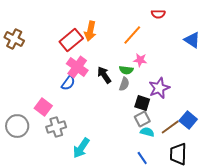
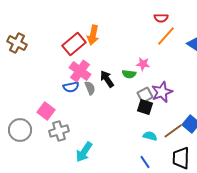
orange line: (132, 35) -> (166, 36), moved
blue semicircle: (68, 83) -> (71, 87), turned 42
gray semicircle: (124, 84) -> (90, 88), moved, turned -40
gray square: (142, 119) -> (145, 95), moved

